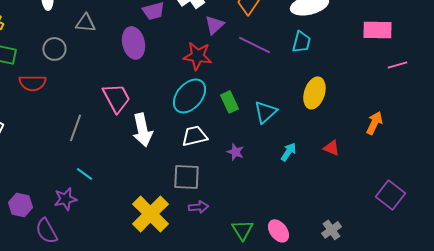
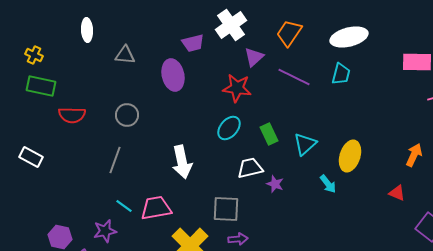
gray circle: (54, 49) -> (127, 115), moved
yellow ellipse: (314, 93) -> (350, 156), moved
cyan ellipse: (189, 96) -> (229, 128), size x0.7
pink trapezoid: (116, 98) -> (156, 208), moved, turned -72
white trapezoid: (194, 136) -> (250, 168), moved
red triangle: (331, 148) -> (397, 193), moved
cyan arrow: (288, 152) -> (328, 184), turned 108

